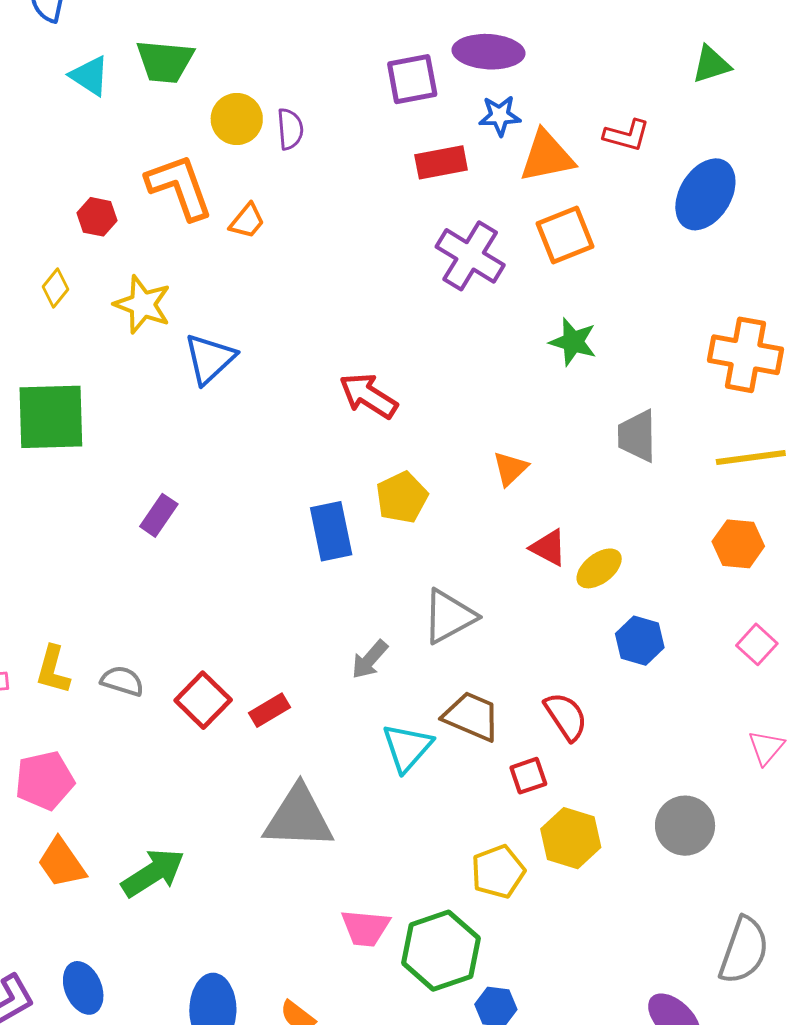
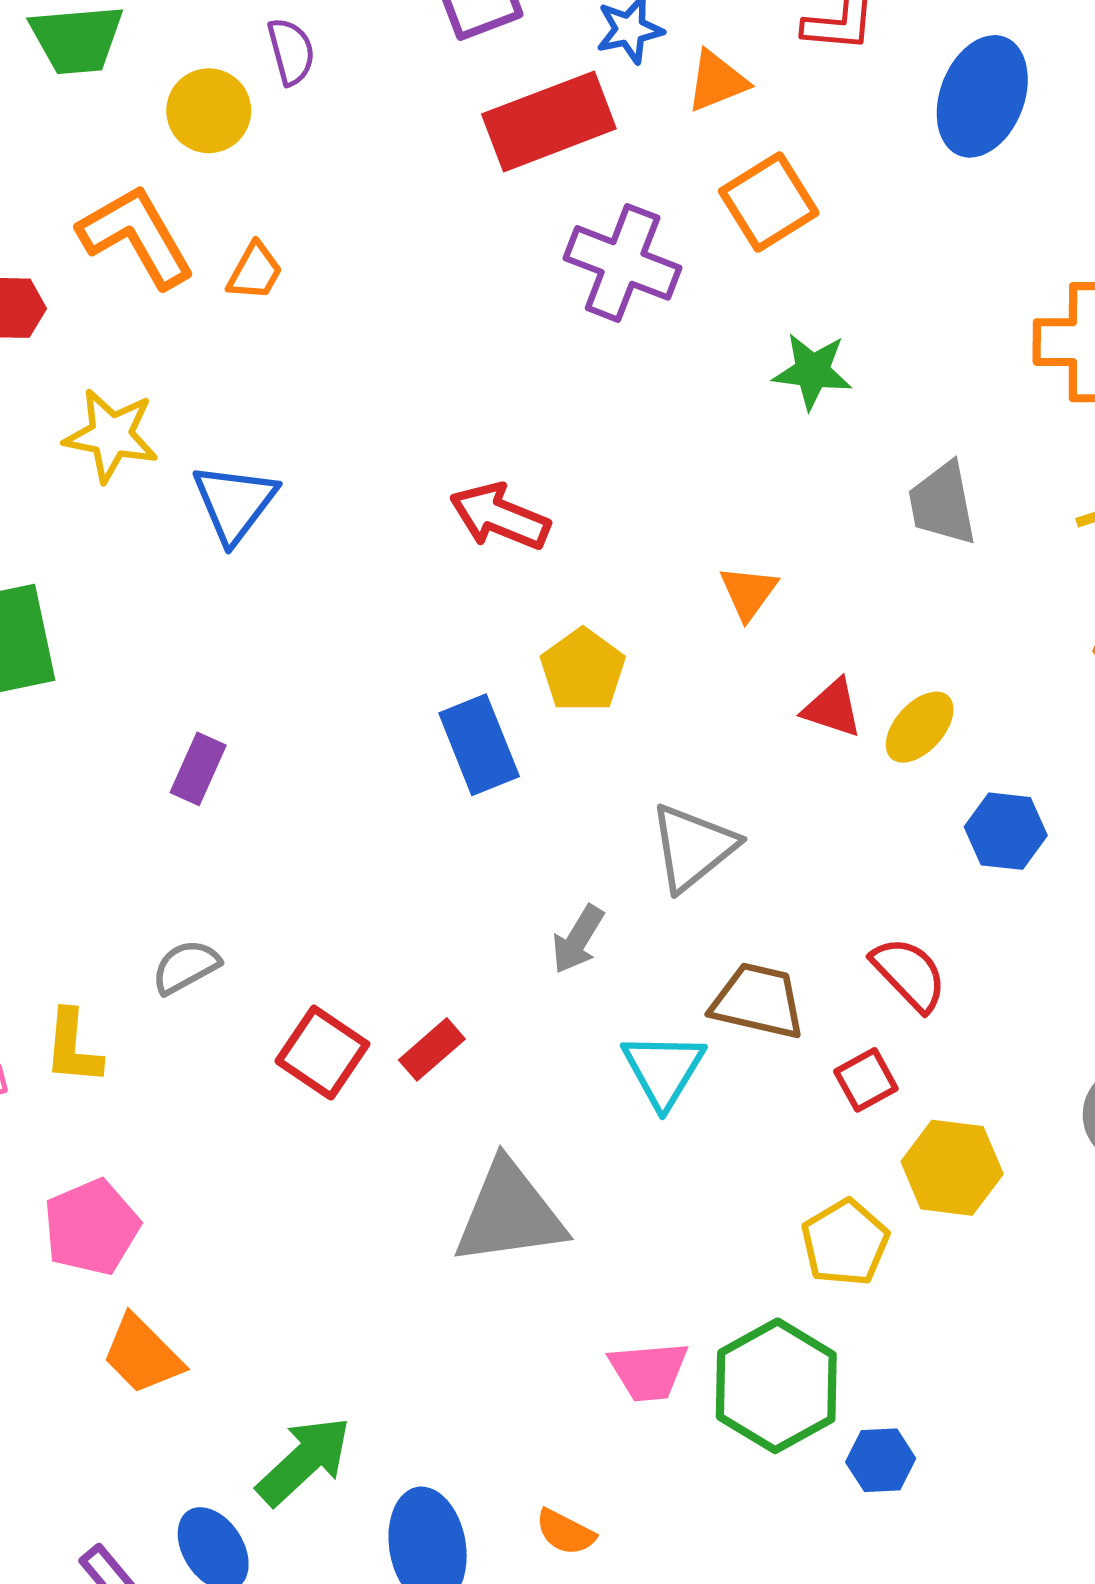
purple semicircle: (290, 129) -> (291, 51), moved
orange triangle: (547, 156) -> (717, 81), size x0.7
red rectangle: (441, 162) -> (549, 121), size x1.5
gray semicircle: (122, 681) -> (186, 967), moved, turned -36
green arrow: (153, 873) -> (304, 1461), moved

